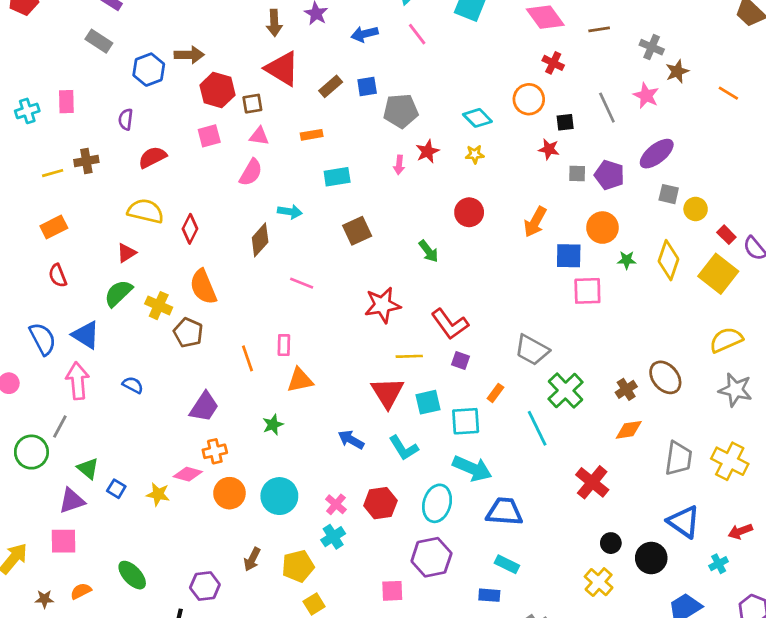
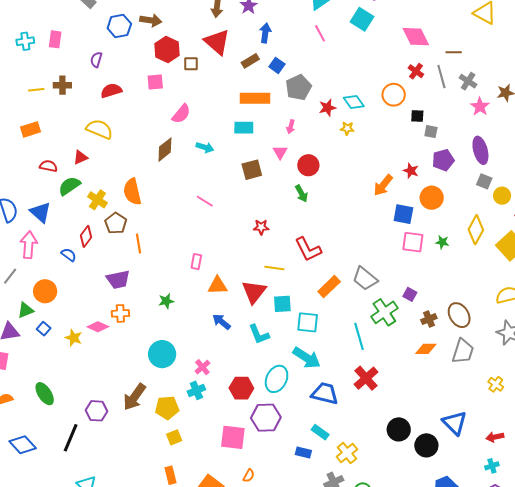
blue arrow: (365, 34) -> (265, 33), moved, turned 102
gray cross: (652, 47) -> (468, 81), moved
blue square: (367, 87) -> (277, 65), turned 35
gray line: (607, 108) -> (441, 77), moved
gray pentagon: (401, 111) -> (298, 87), turned -30
orange rectangle: (312, 135) -> (255, 98), moved, size x1.8
pink triangle: (259, 136) -> (280, 152), moved, turned 42
red star: (549, 149) -> (411, 171), moved
red star: (427, 151) -> (327, 108), moved
purple ellipse: (657, 154) -> (480, 150), turned -76
gray square: (577, 174) -> (431, 132), moved
purple pentagon: (609, 175) -> (443, 160), turned 30
red circle: (469, 212) -> (308, 165), moved
red diamond: (190, 229) -> (86, 236), moved
brown diamond: (260, 240) -> (165, 150), moved
green star: (627, 260) -> (442, 242), moved
red semicircle: (58, 276) -> (48, 166), moved, turned 114
red star: (382, 305) -> (261, 227), size x0.6
pink rectangle: (284, 345) -> (196, 262), moved
orange line: (247, 358) -> (139, 243), moved
purple square: (460, 361) -> (410, 294), moved
orange triangle: (300, 380) -> (218, 286), moved
orange rectangle: (495, 393) -> (329, 287), moved, size x1.6
purple trapezoid: (204, 407) -> (118, 280), turned 35
gray trapezoid: (679, 458) -> (463, 351), moved
yellow cross: (730, 461) -> (496, 384), size x0.6
green triangle: (88, 468) -> (26, 310), turned 48
red cross: (592, 482) -> (366, 378), moved
orange circle: (229, 493) -> (45, 291), moved
red hexagon: (380, 503) -> (241, 388), moved
black circle: (611, 543) -> (399, 429), size x1.5
brown arrow: (252, 559) -> (134, 397), size x1.6
cyan cross: (719, 564) -> (492, 466), moved
yellow cross: (599, 582) -> (347, 453), moved
pink square: (392, 591) -> (233, 437), size x1.5

